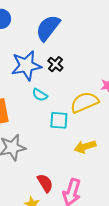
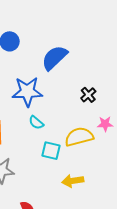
black cross: (55, 64) -> (88, 95), moved

